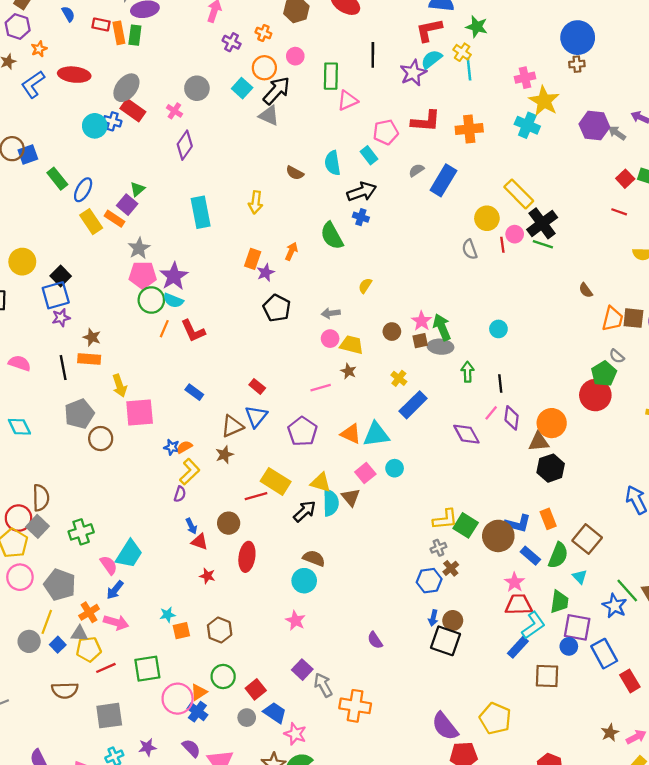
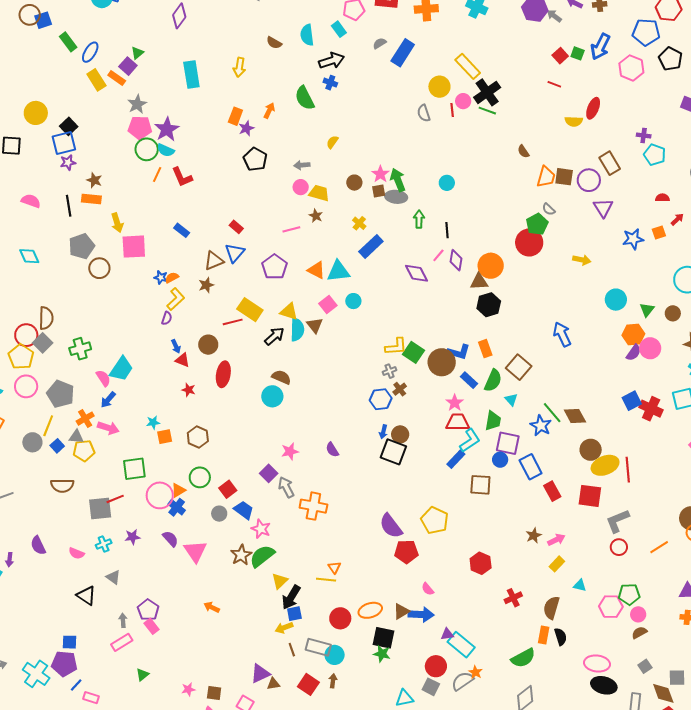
pink star: (295, 621) -> (290, 451), moved, turned 30
red line: (106, 668) -> (115, 499), moved

